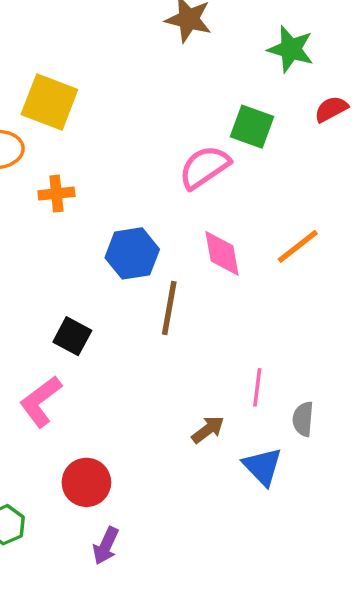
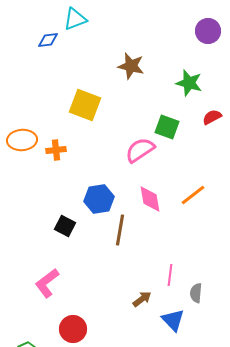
yellow square: (49, 102) -> (85, 105), moved
orange cross: (56, 194) -> (56, 150), moved
black square: (72, 336) -> (65, 226), moved

